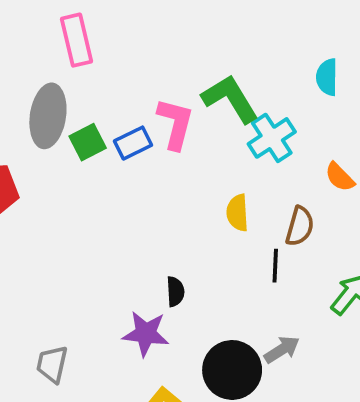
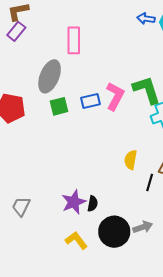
green square: (88, 142) -> (59, 106), moved
yellow semicircle: (237, 213) -> (131, 160), moved
black semicircle: (175, 292) -> (93, 204), moved
purple star: (146, 334) -> (74, 202), turned 30

